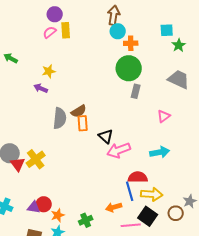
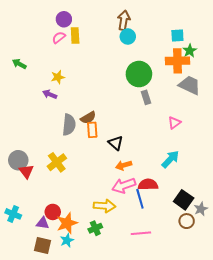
orange cross: (131, 43) -> (177, 61), moved, size x1.6
gray rectangle: (136, 91) -> (146, 97), turned -32
pink arrow: (119, 150) -> (124, 186), moved
cyan arrow: (160, 152) -> (170, 159), turned -36
yellow cross: (36, 159) -> (57, 162), moved
yellow arrow: (152, 194) -> (104, 206), moved
purple triangle: (34, 207) -> (43, 223), moved
orange arrow: (114, 207) -> (124, 165), moved
orange star: (58, 215) -> (67, 223), size x1.5
black square: (148, 216) -> (184, 200), moved

